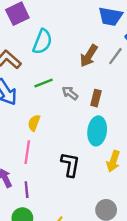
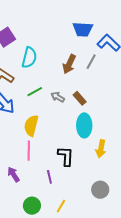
brown rectangle: (96, 98) -> (80, 98), turned -48
yellow semicircle: (34, 123) -> (31, 126), size x1.5
purple line: (27, 190) -> (49, 177), moved

